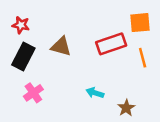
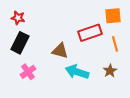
brown triangle: (61, 46) -> (60, 51), moved
cyan arrow: (95, 93) -> (77, 72), size x1.6
brown star: (126, 108) -> (110, 71), moved

